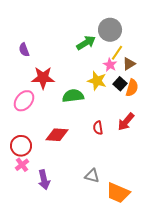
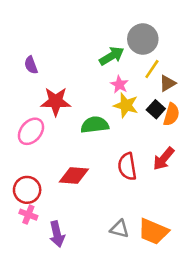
pink star: (110, 65) -> (119, 85), moved
red semicircle: (98, 128) -> (127, 166), size x1.5
pink cross: (22, 165) -> (28, 215), turned -32
orange trapezoid: (118, 193) -> (153, 231), moved

